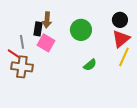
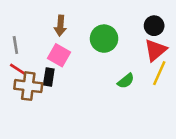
black rectangle: (38, 29) -> (49, 77), moved
gray line: (22, 42) -> (15, 45), moved
green semicircle: (90, 65) -> (126, 81), moved

